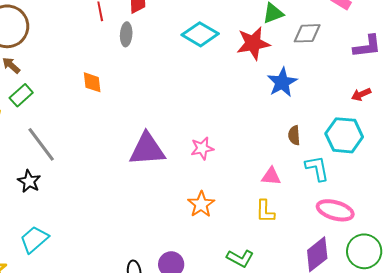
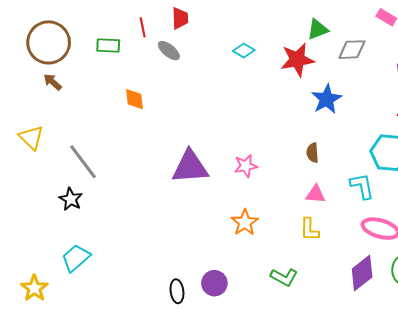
gray ellipse: (126, 34) -> (169, 51), turned -55
cyan diamond: (200, 34) -> (244, 51), size x0.6
green rectangle: (21, 95) -> (108, 46), moved, turned 45
brown semicircle: (294, 135) -> (312, 153), moved

